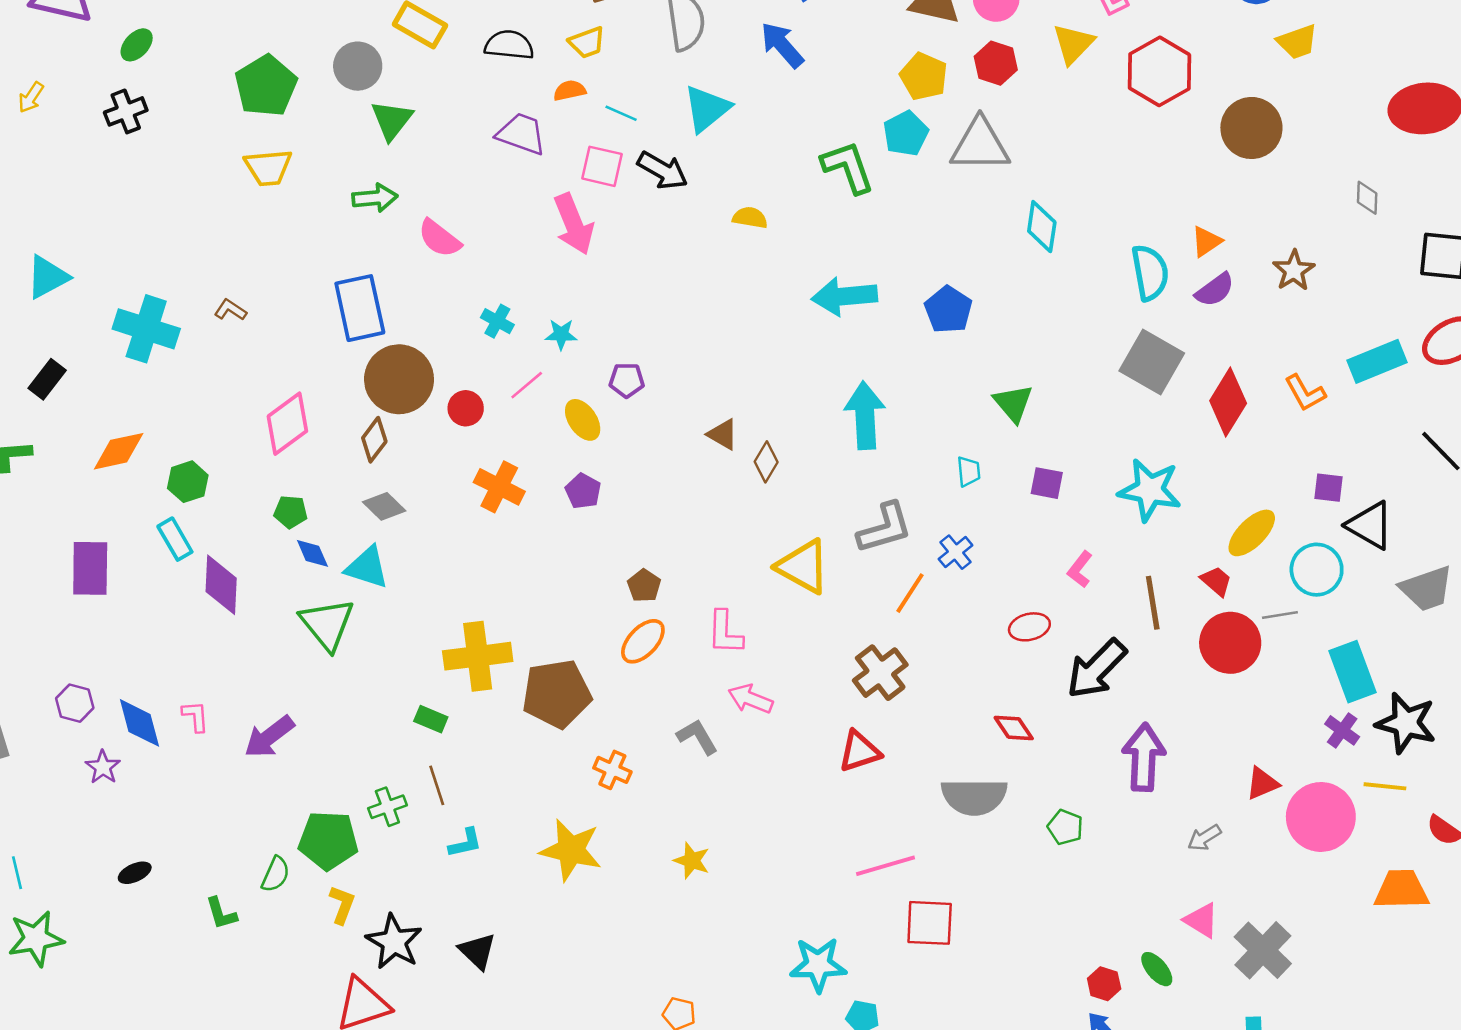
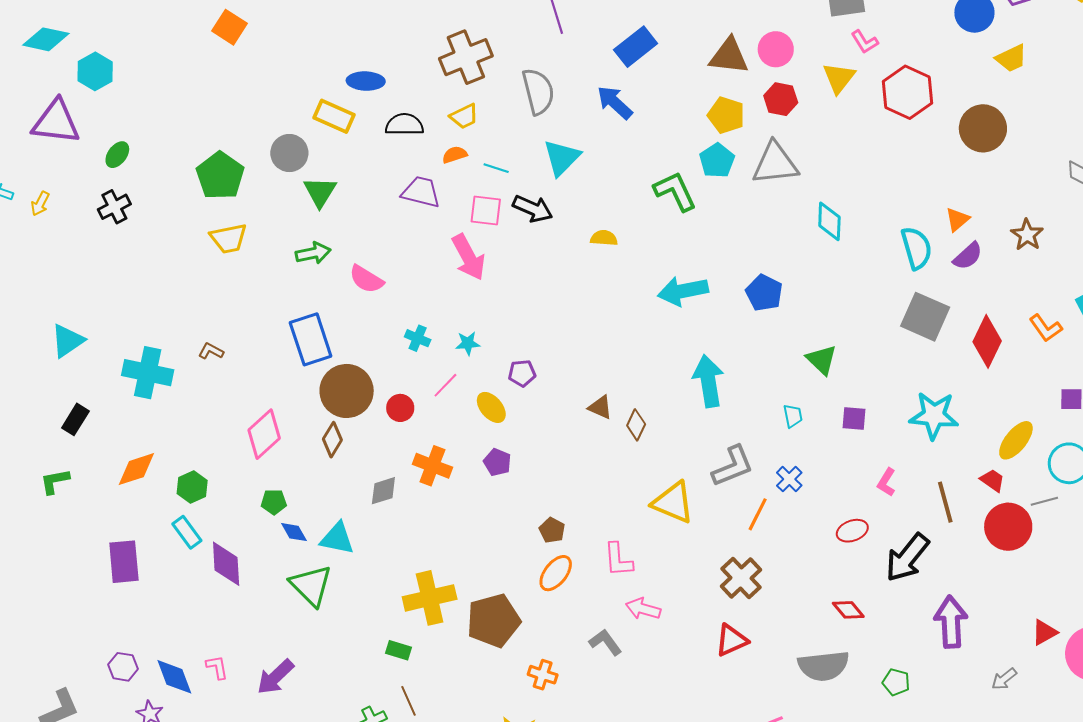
gray diamond: (384, 506) -> (383, 491), moved, turned -56

